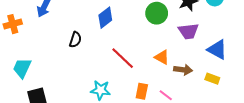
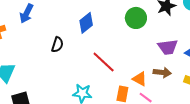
purple trapezoid: (188, 31) -> (168, 47), moved
orange triangle: (162, 57) -> (140, 79), moved

